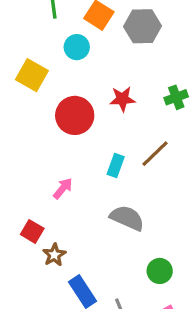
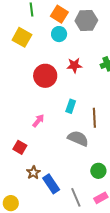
cyan circle: (77, 47) -> (59, 34), moved
yellow square: (32, 75) -> (22, 37), moved
brown line: (155, 154) -> (94, 118), moved, turned -48
brown star: (54, 255) -> (33, 173), moved

